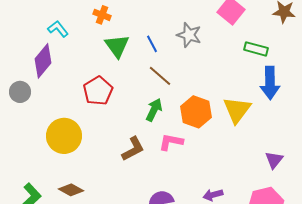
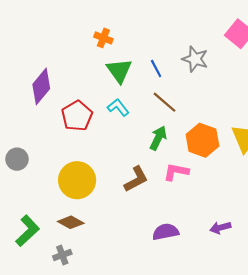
cyan L-shape: (58, 29) -> (118, 107), moved
red pentagon: (98, 91) -> (77, 116), moved
gray circle: (20, 92) -> (17, 159), moved
yellow circle: (64, 136) -> (77, 180), moved

